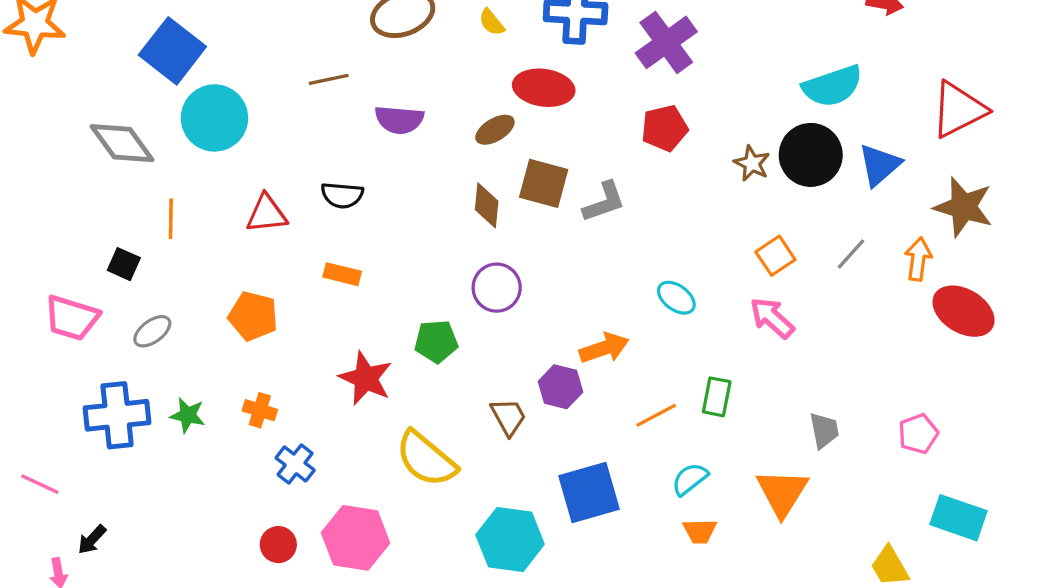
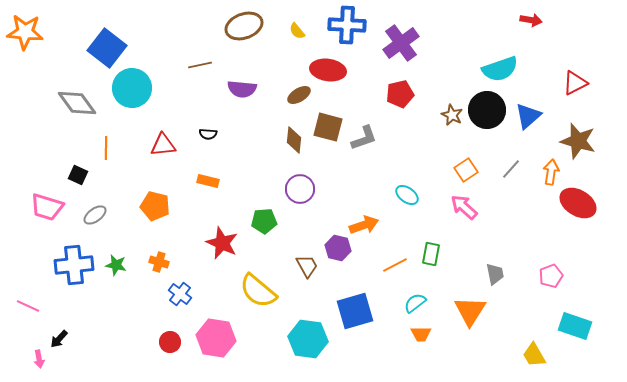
red triangle: (958, 110) -> (575, 83), size x0.7
black semicircle: (342, 195) -> (208, 134), size x0.7

